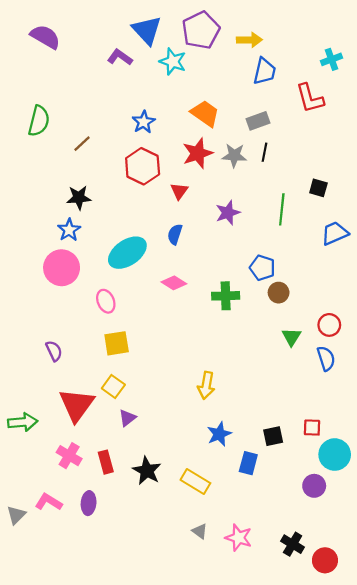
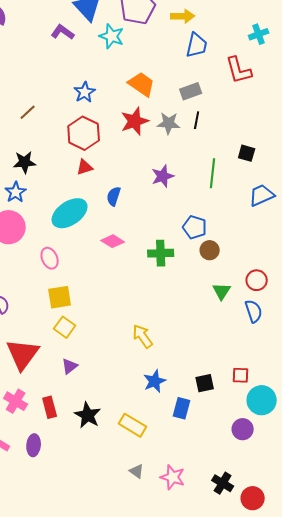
red triangle: (179, 191) -> (85, 167), moved, turned 36
yellow arrow: (206, 385) -> (143, 336), turned 135
yellow square: (113, 387) -> (65, 327), moved

